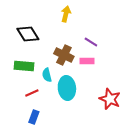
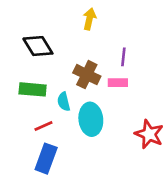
purple line: (91, 42) -> (123, 57), turned 64
blue rectangle: (34, 117) -> (46, 159), size x1.5

